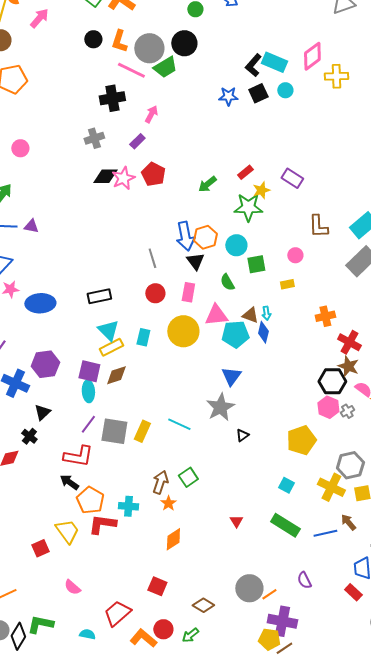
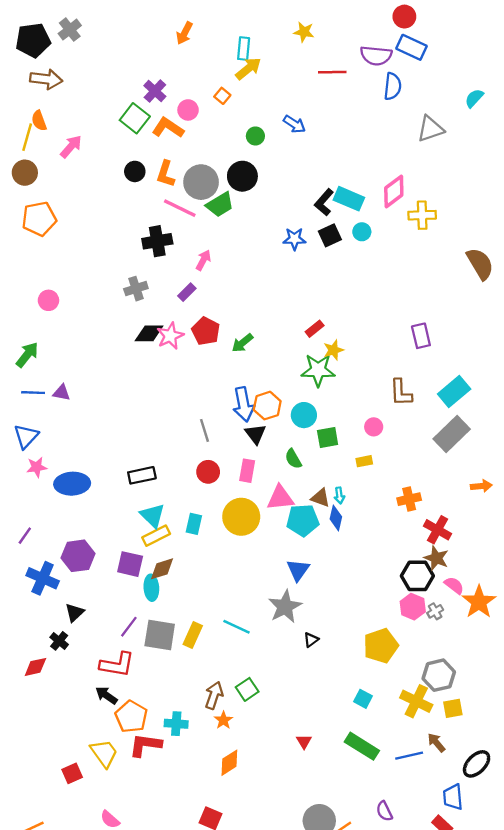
purple rectangle: (292, 178) -> (421, 336), moved, turned 45
green arrow: (207, 184) -> (242, 343), moved
cyan ellipse: (88, 391) -> (151, 588), moved

